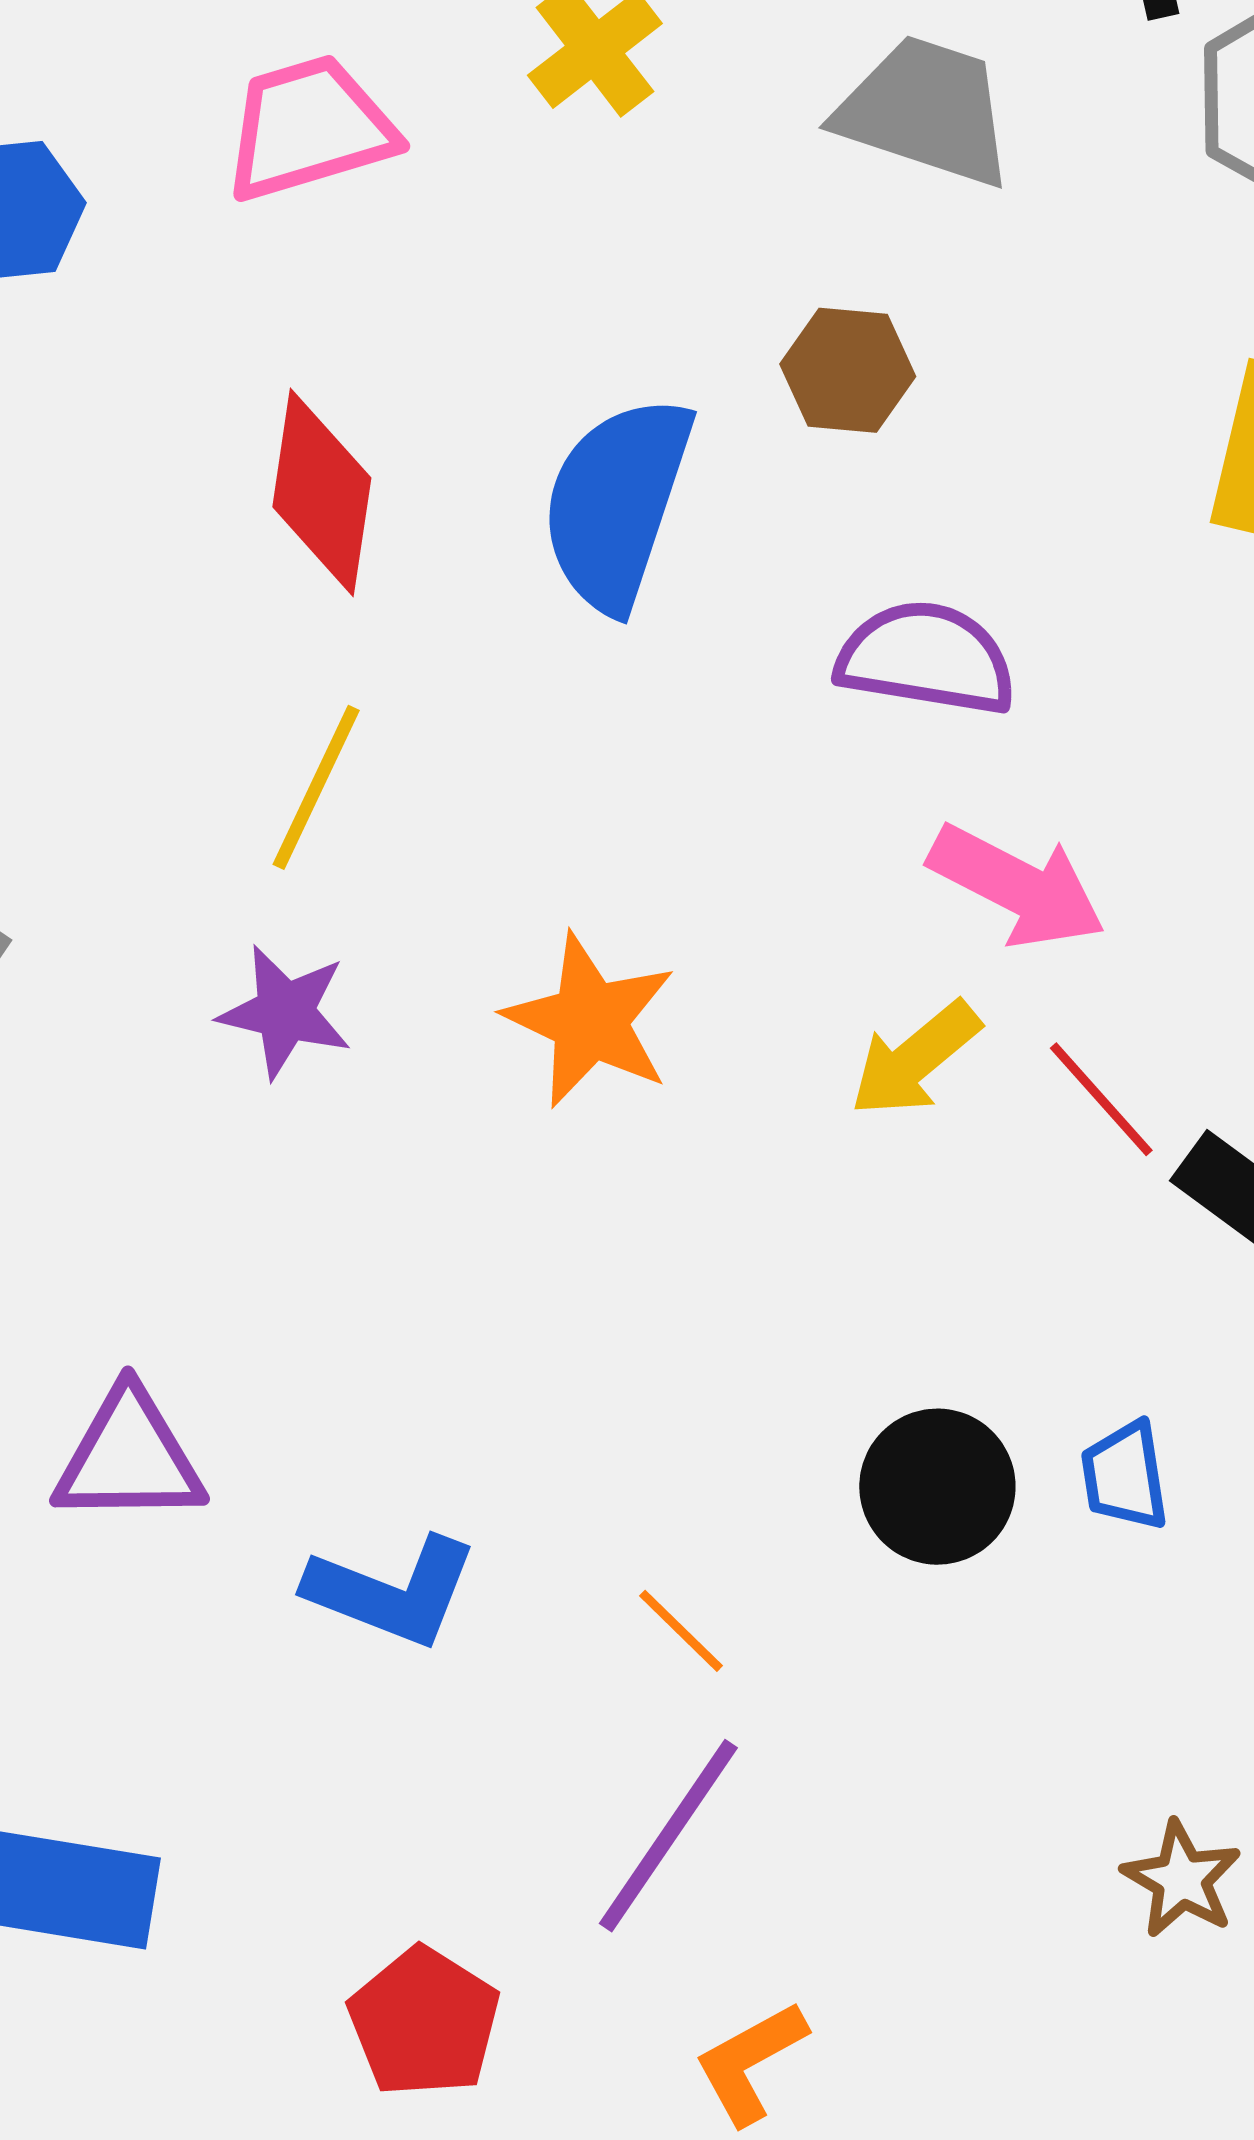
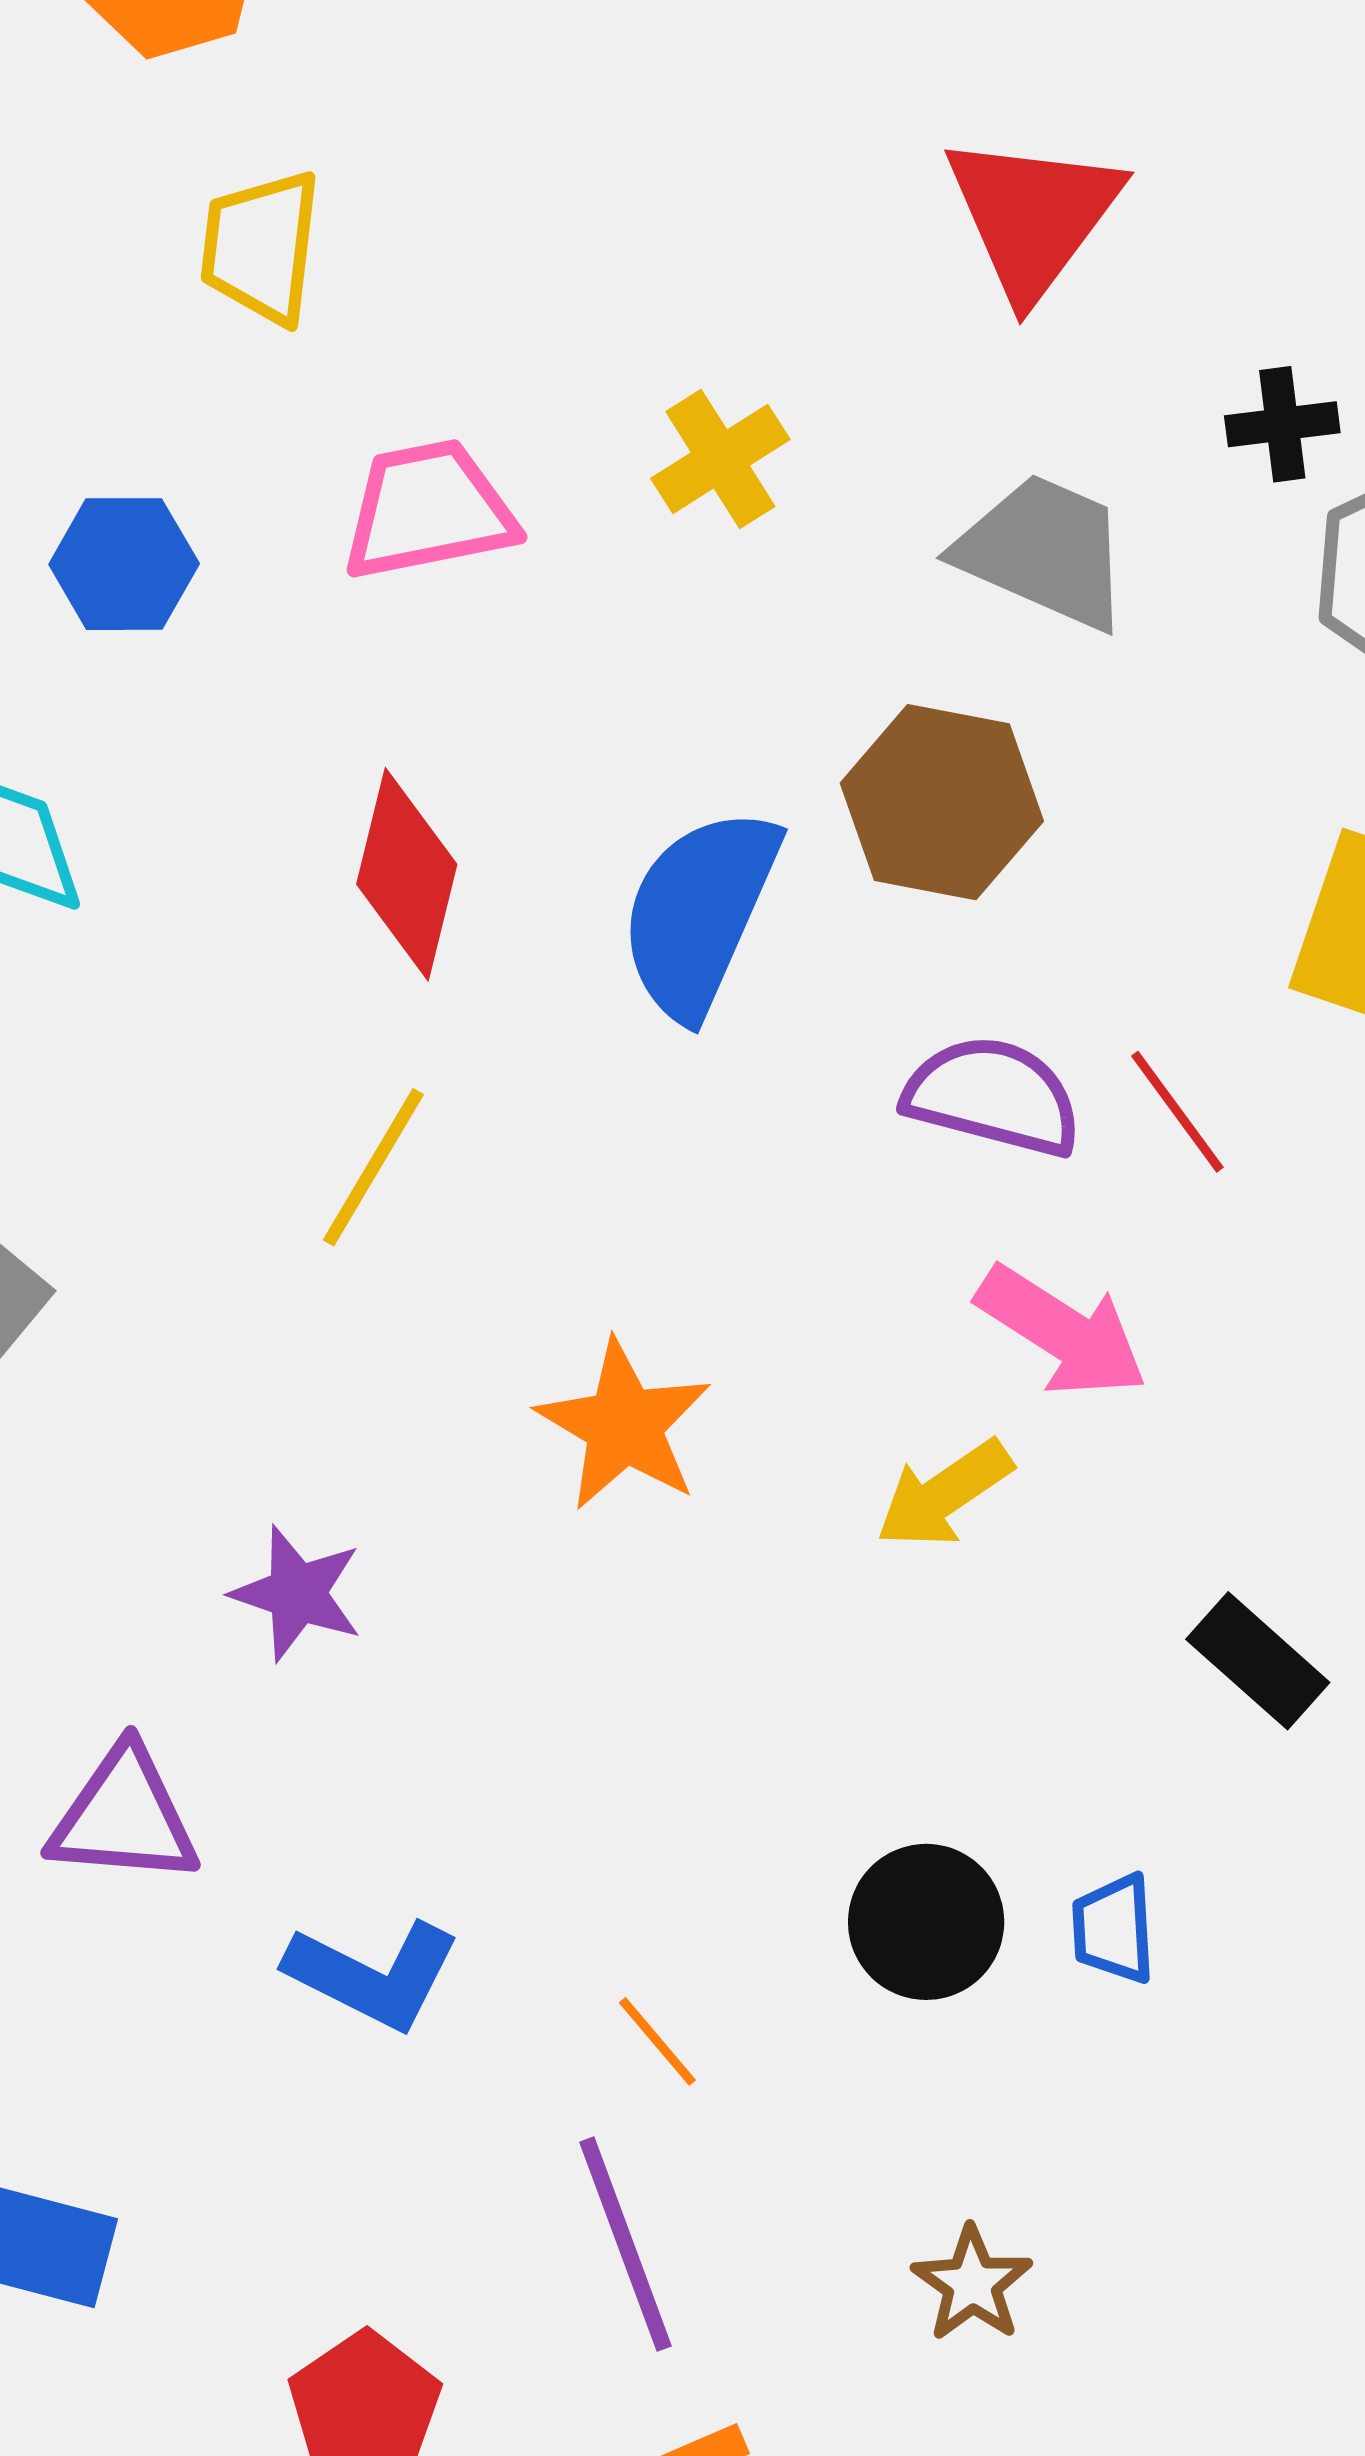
brown hexagon: (848, 370) -> (942, 802), size x1.5
purple star: (285, 1012) -> (297, 1593), moved
red line: (1101, 1099) -> (1177, 1112), moved
purple line: (668, 1836) -> (625, 2244), turned -60
brown star: (1182, 1879) -> (972, 2284), moved

